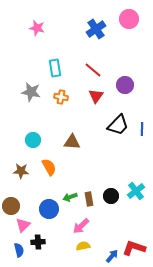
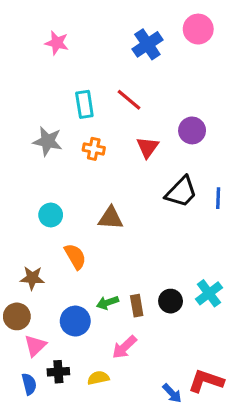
red line: (93, 70) -> (129, 100), moved
brown star: (21, 171) -> (32, 278), moved
yellow semicircle: (83, 246) -> (98, 378), moved
blue arrow: (112, 256) -> (172, 393), turned 96

